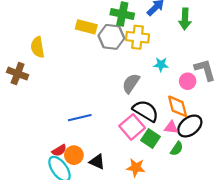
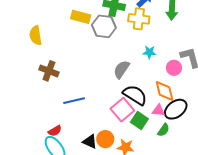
yellow cross: (137, 37) -> (139, 19), moved
brown cross: (18, 74) -> (49, 71), moved
orange circle: (74, 155) -> (105, 139), moved

